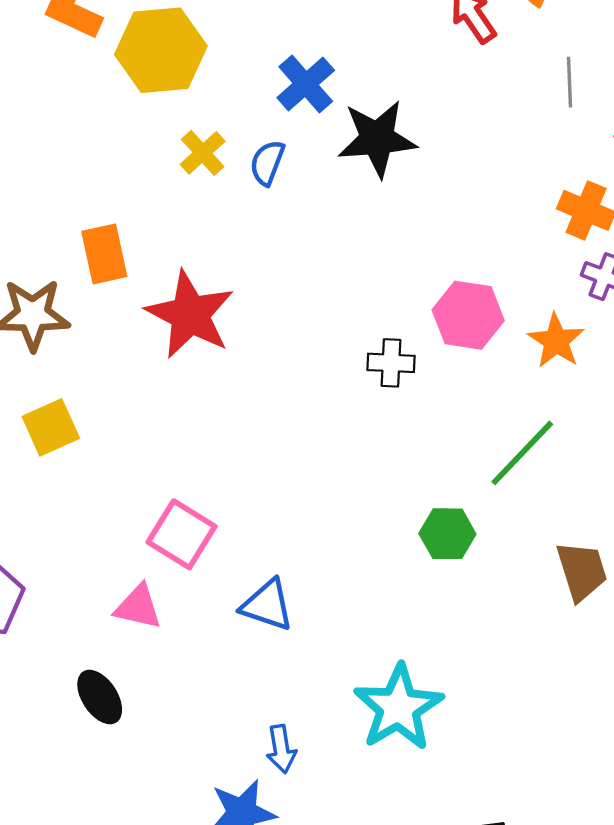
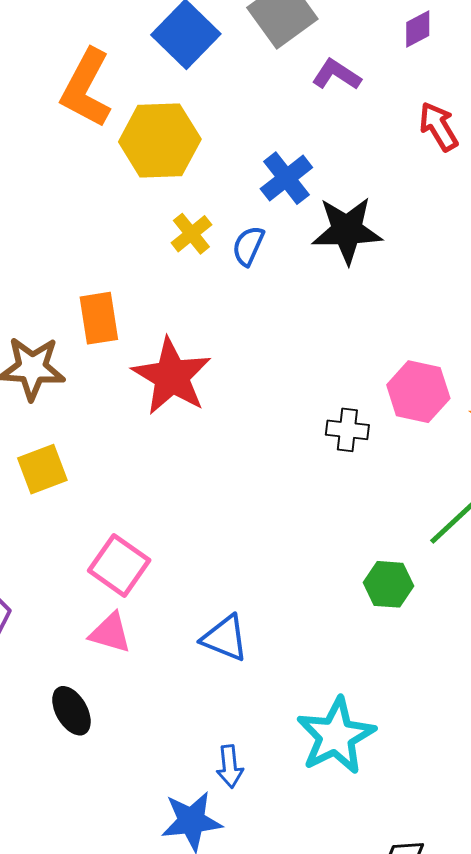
pink square: (182, 534) -> (119, 565), moved

